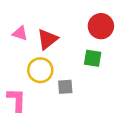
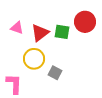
green square: (93, 58) -> (62, 32), moved
gray square: (65, 87) -> (55, 73), turned 32

